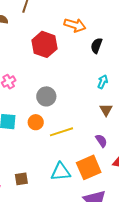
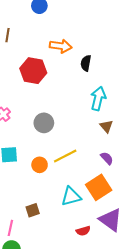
cyan arrow: (103, 82) -> (98, 99), size x1.6
orange circle: (36, 122) -> (40, 165), moved

